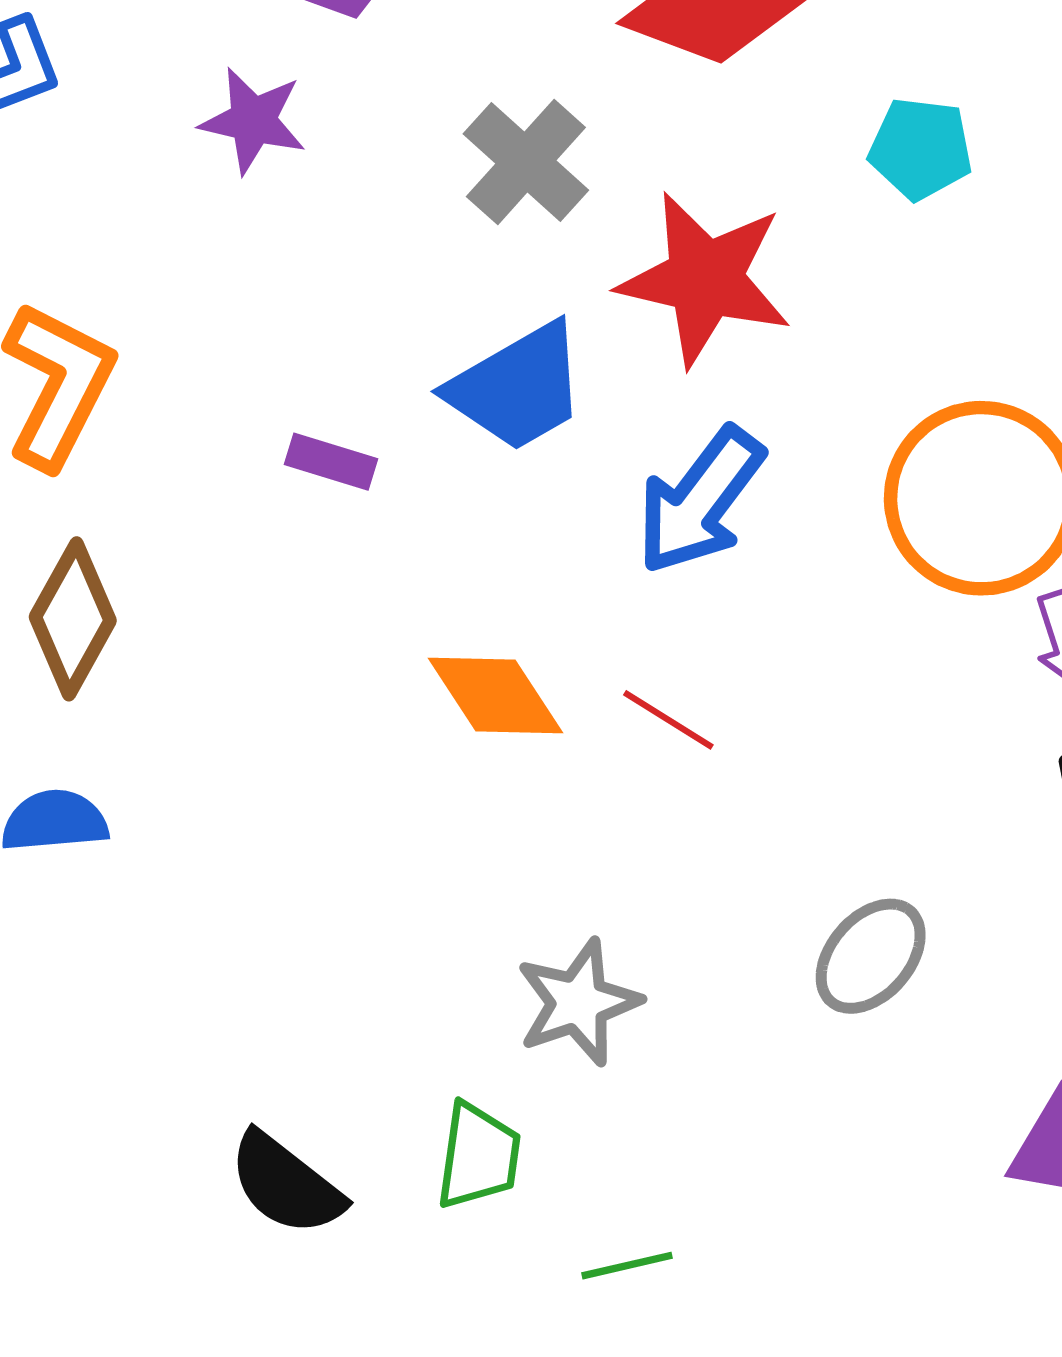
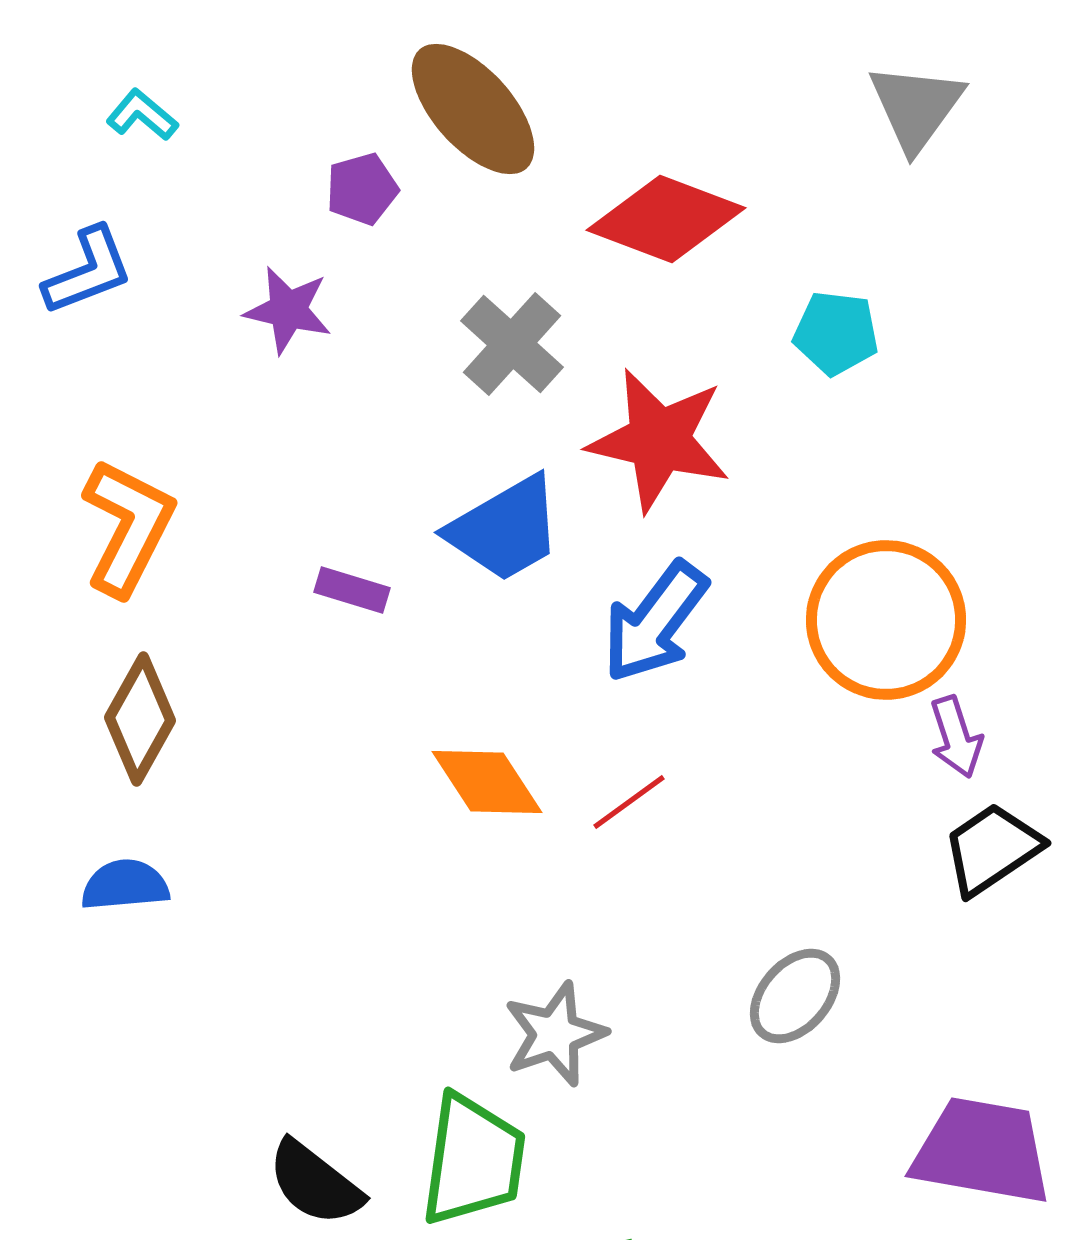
red line: (668, 720) -> (629, 802), turned -68
green trapezoid: (478, 1156) -> (473, 1160), size x1.5

